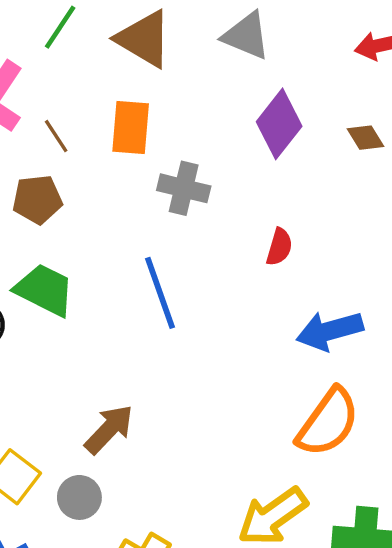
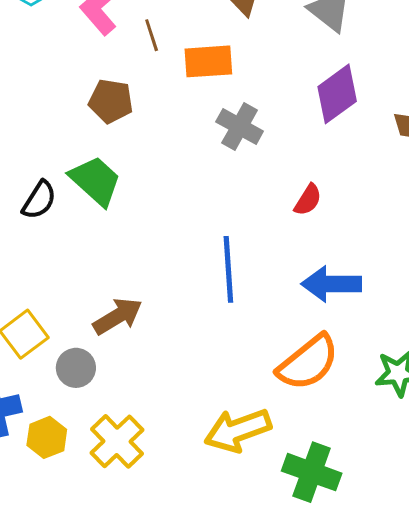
orange rectangle: (131, 127) -> (208, 61), turned 66
brown line: (56, 136) -> (152, 35), moved
blue line: (160, 293) -> (228, 269), moved

